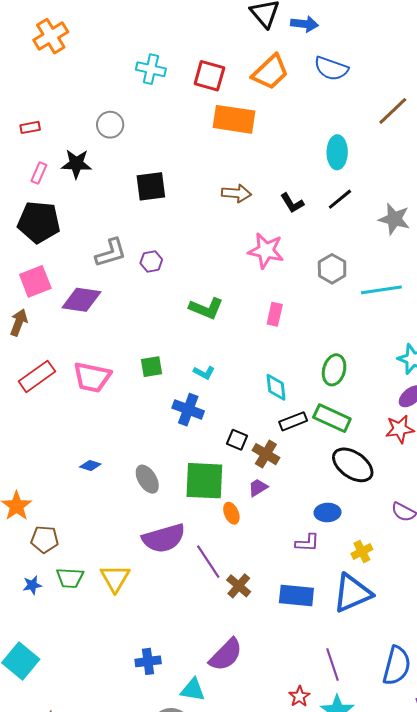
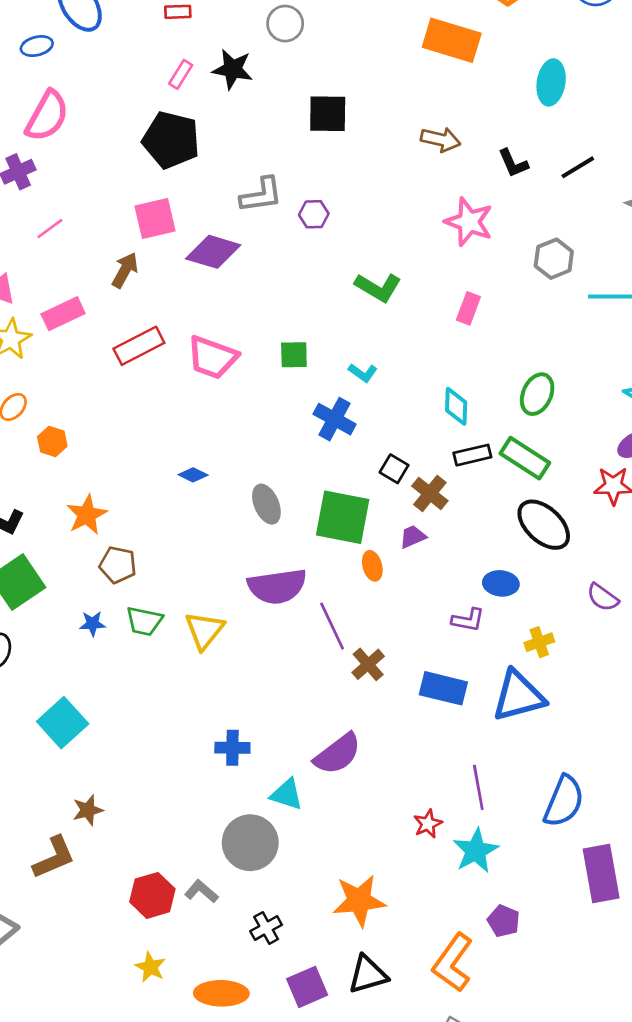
cyan ellipse: (337, 152) -> (551, 82), moved

